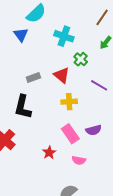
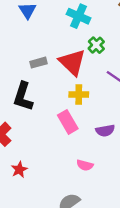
red triangle: (62, 75) -> (72, 62), size x1.4
pink rectangle: (70, 134) -> (68, 122), moved
red star: (49, 153) -> (19, 170), moved

